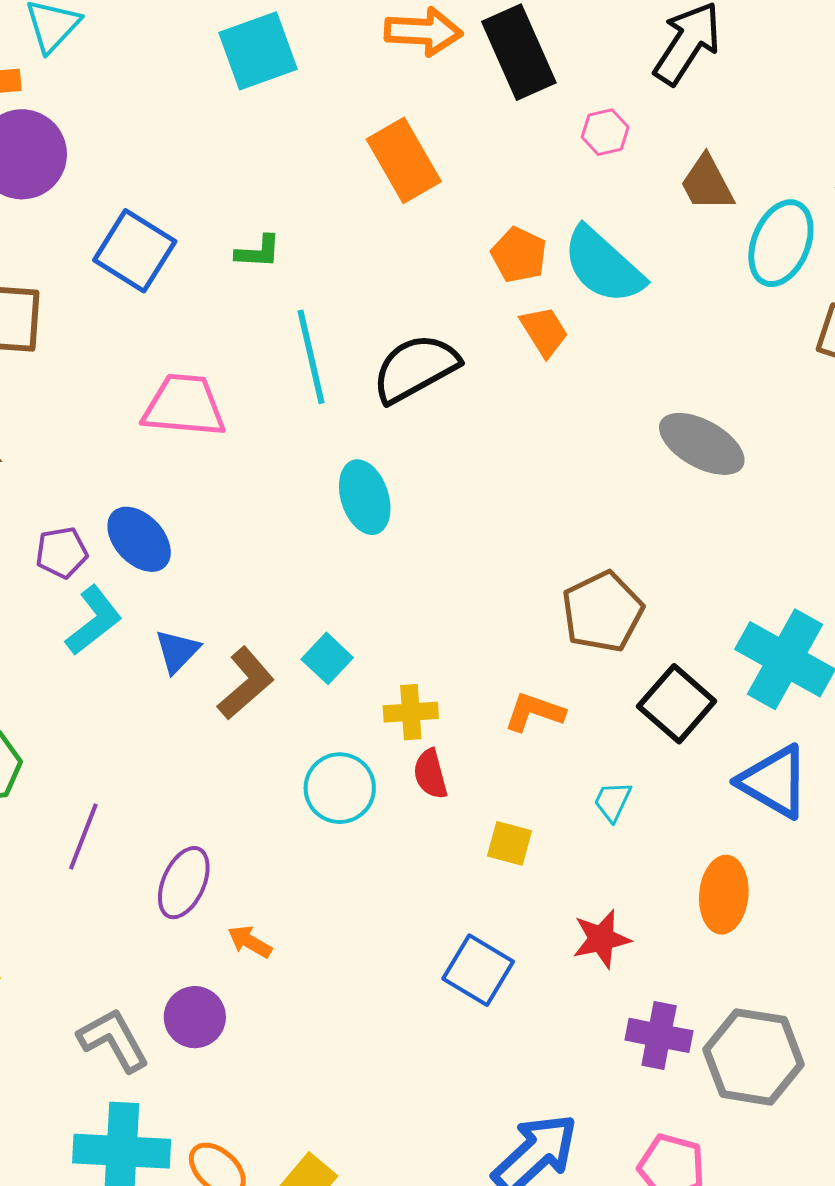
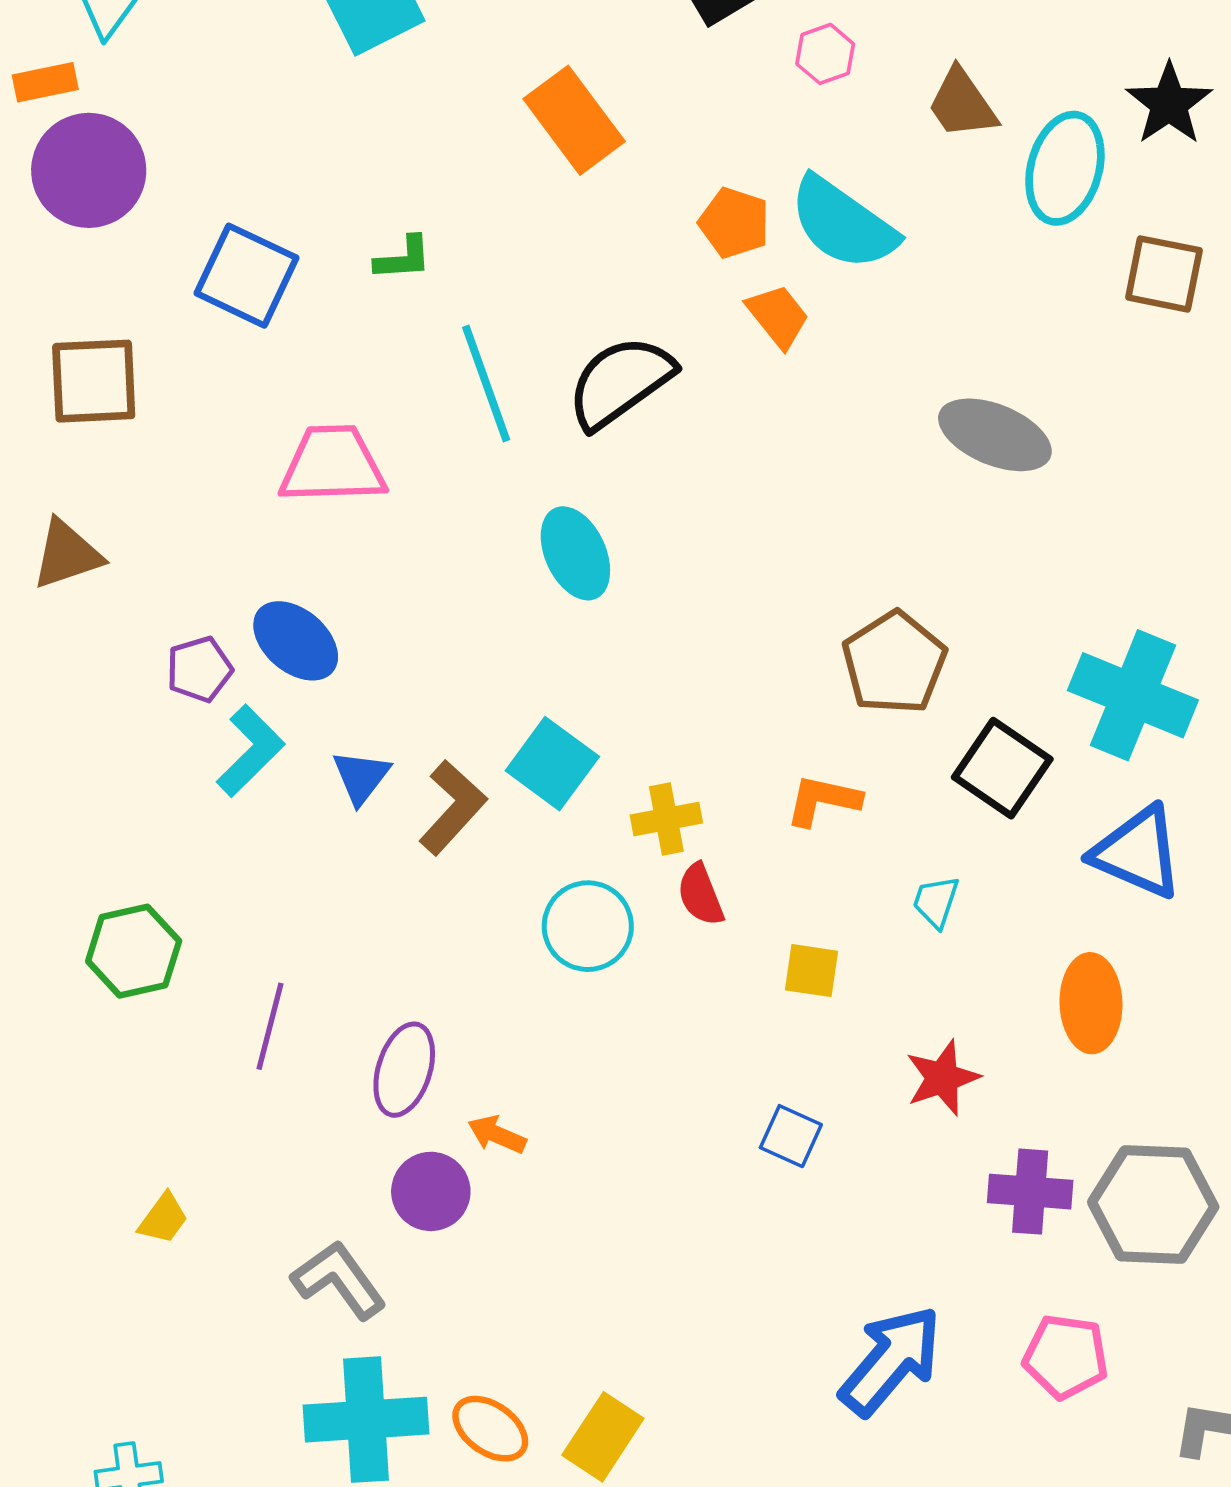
cyan square: (327, 658) -> (552, 764), size x1.4
blue square: (478, 970) -> (791, 1136), size x0.7
purple circle: (195, 1017) -> (431, 1191), moved

